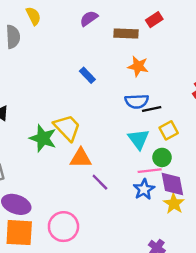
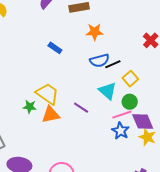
green star: (43, 138) -> (30, 107), size x0.6
orange triangle: (81, 158) -> (51, 115), moved
purple line: (100, 182) -> (81, 108), moved

